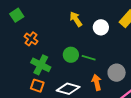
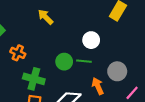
yellow arrow: (76, 19) -> (45, 17), moved
white circle: (101, 27) -> (91, 40), moved

